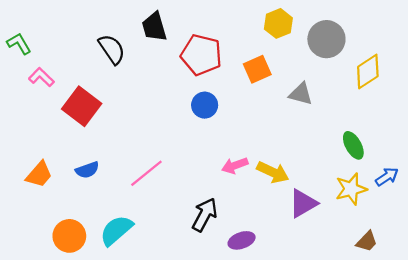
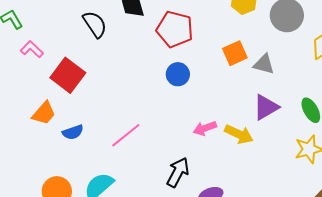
orange square: (257, 69) -> (235, 53), moved
orange trapezoid: (39, 174) -> (44, 113), moved
purple triangle: (303, 203) -> (266, 107), moved

